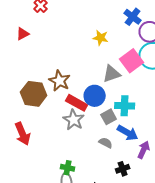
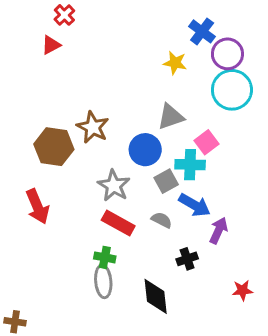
red triangle: (23, 34) -> (51, 45), moved
yellow star: (101, 38) -> (175, 63), moved
pink square: (132, 61) -> (207, 142), moved, size x0.7
red rectangle: (77, 103) -> (118, 223), moved

